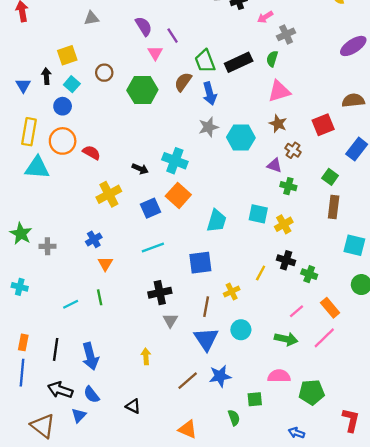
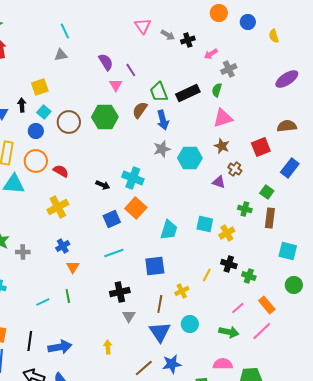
brown circle: (104, 73) -> (69, 122), moved, size x1.5
green cross: (288, 186) -> (245, 209), moved
yellow cross: (109, 194) -> (58, 207), moved
blue arrow: (90, 356) -> (60, 347), turned -85

